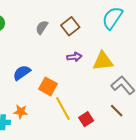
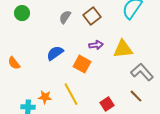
blue semicircle: (22, 73) -> (55, 53), moved
orange square: (48, 86) -> (82, 64), moved
yellow line: (63, 109) -> (71, 94), moved

